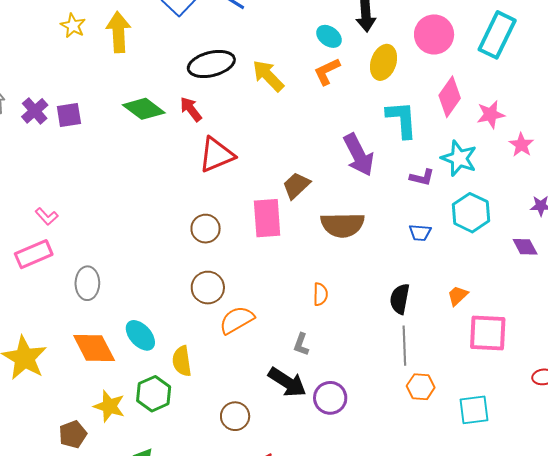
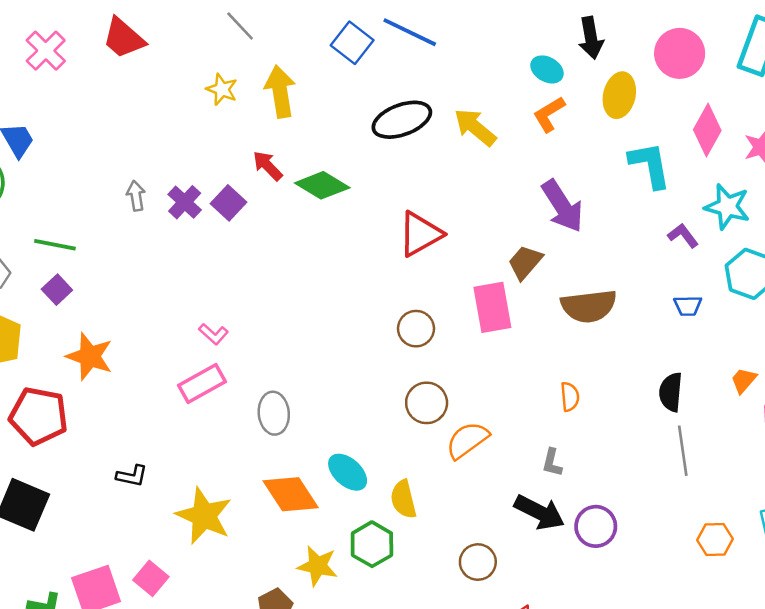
red arrow: (191, 109) -> (268, 166), moved
purple square: (69, 115) -> (228, 203), turned -32
purple arrow: (359, 155) -> (562, 206), moved
purple L-shape: (422, 177) -> (683, 236), turned -135
orange hexagon: (421, 387) -> (715, 539), moved

